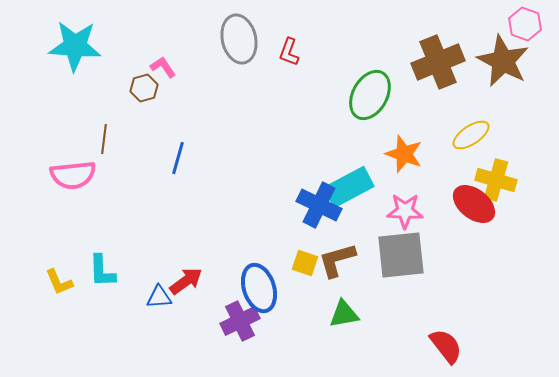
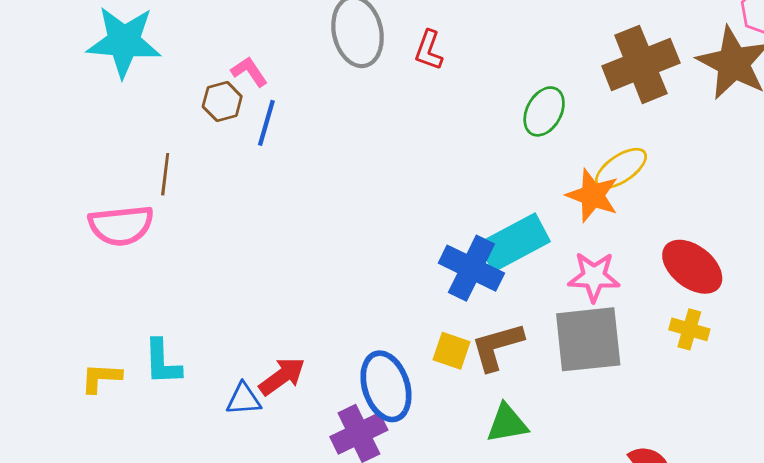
green ellipse: (370, 95) -> (544, 111), size x0.7
yellow ellipse: (471, 135) -> (621, 168), moved
blue line: (178, 158) -> (266, 123), moved
yellow cross: (496, 180) -> (689, 329), moved, size x0.7
yellow L-shape: (59, 282) -> (101, 378), turned 116

